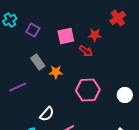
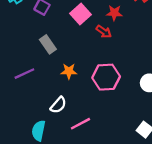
pink square: (66, 36) -> (80, 14), turned -30
orange star: (56, 72) -> (69, 71), moved

